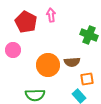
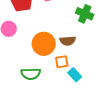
orange square: (87, 79) -> (62, 62), moved

